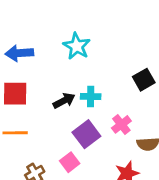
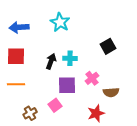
black arrow: (64, 101) -> (51, 61), turned -42
purple square: (86, 134) -> (67, 85), turned 36

